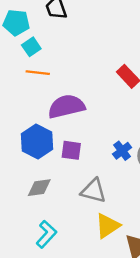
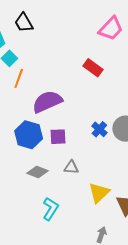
orange line: (38, 73) -> (19, 78), turned -66
gray diamond: (39, 188) -> (38, 172), turned 40
gray triangle: (93, 191) -> (71, 167), moved, size x0.7

